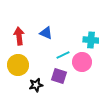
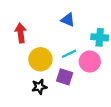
blue triangle: (46, 33) -> (68, 20), moved
yellow circle: (18, 65) -> (40, 59), moved

